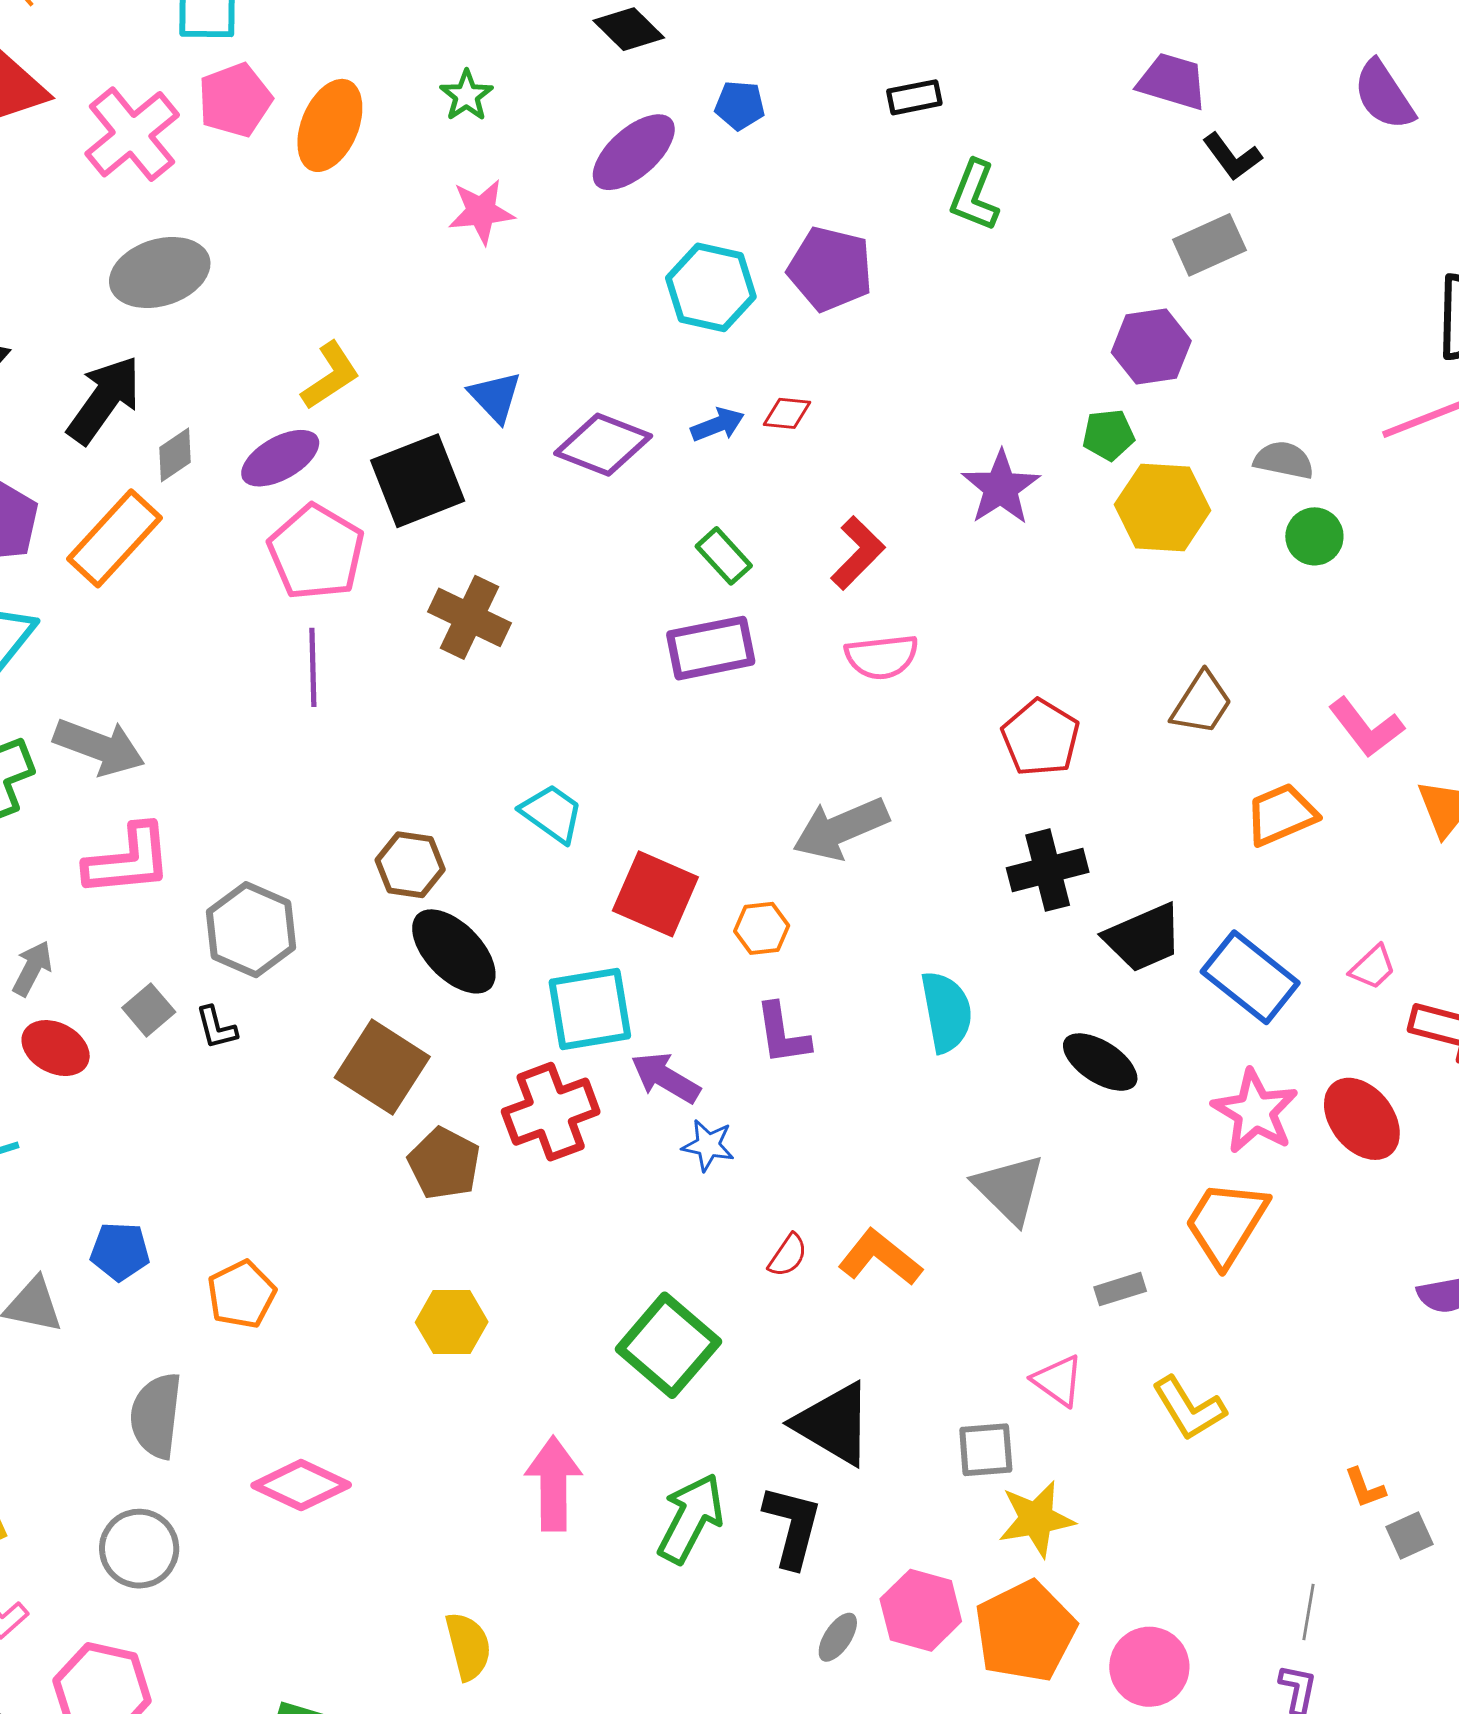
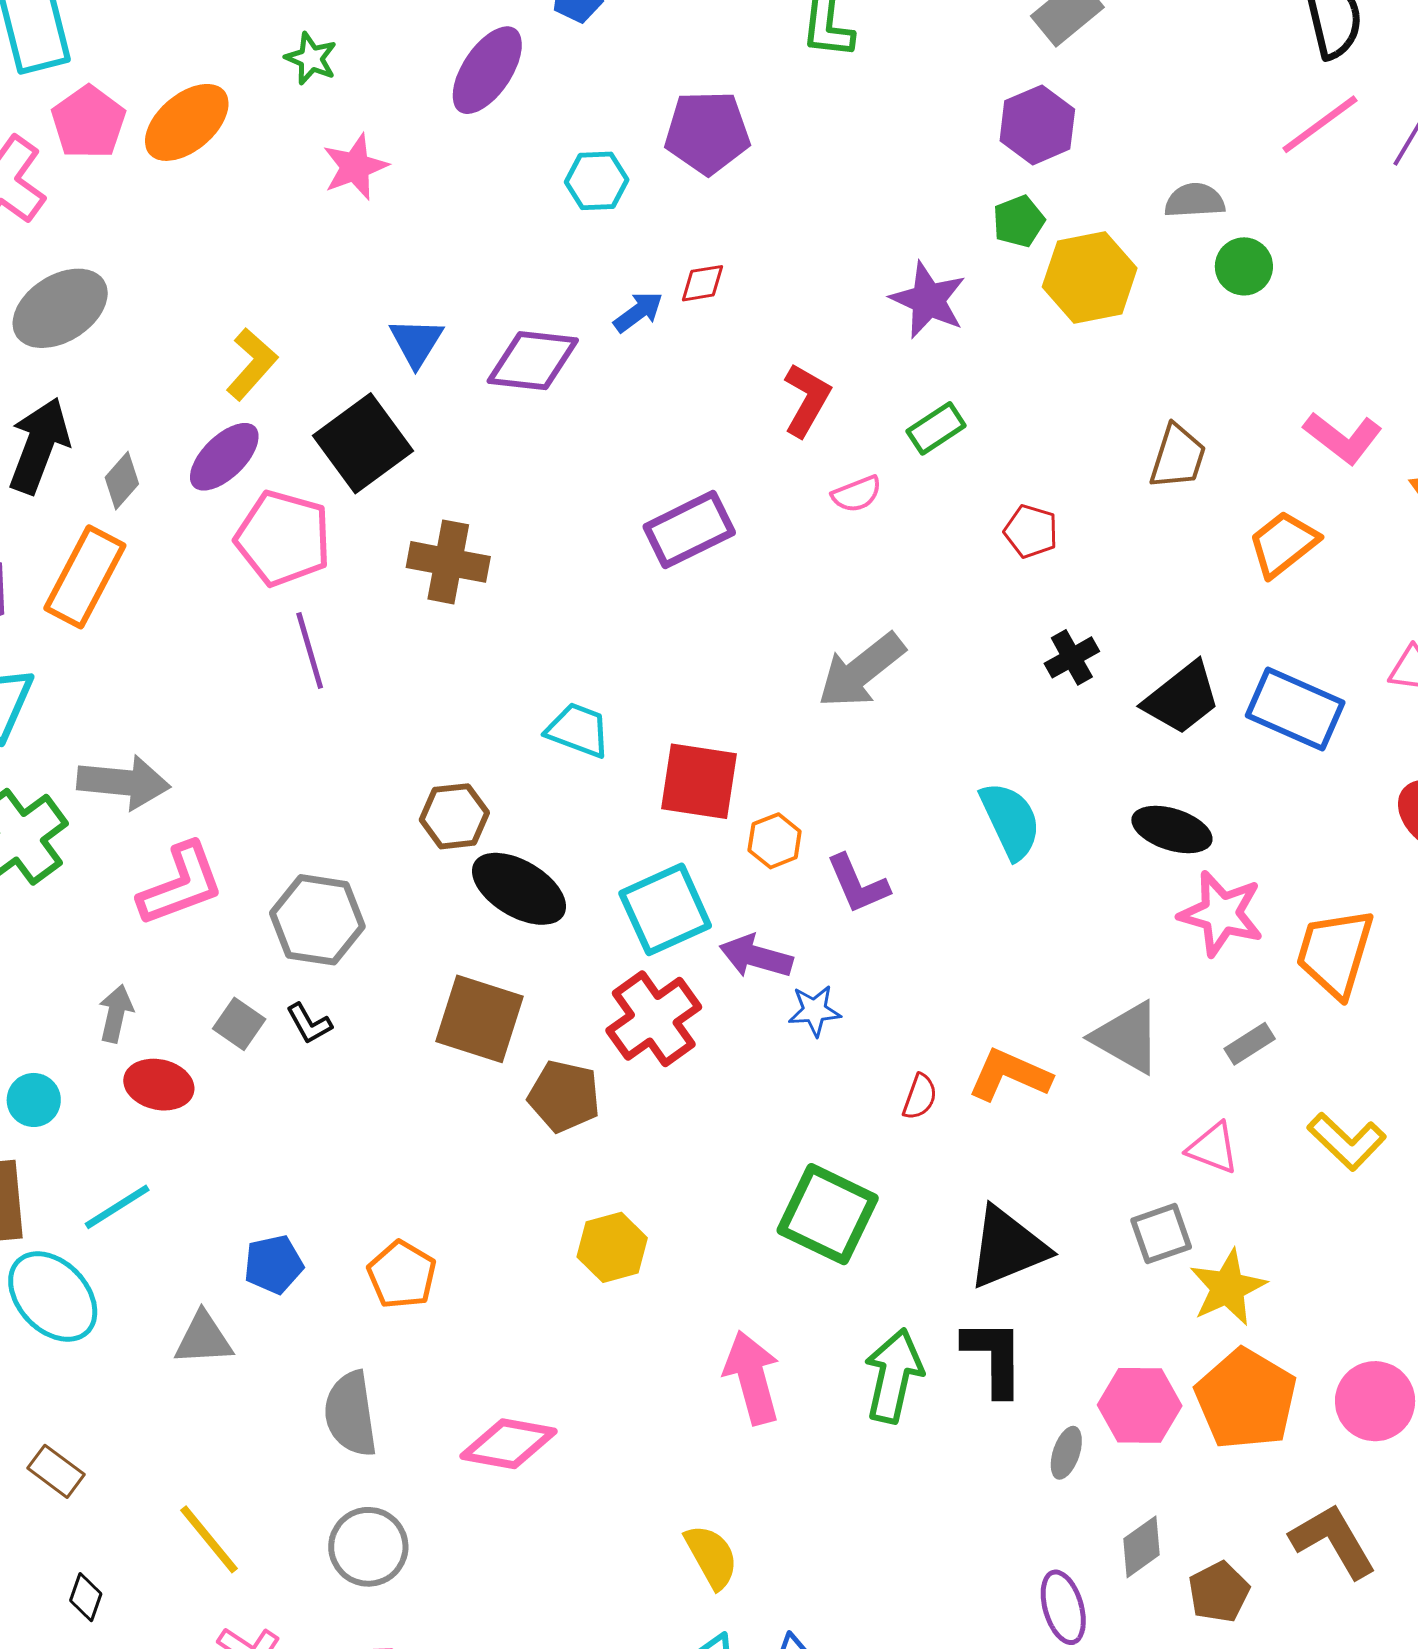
orange ellipse: (330, 125) -> (187, 122), turned 42
cyan hexagon: (711, 287) -> (597, 181), size x0.7
blue triangle: (495, 397) -> (416, 342), turned 30
green rectangle: (724, 556) -> (936, 428), moved, turned -66
pink semicircle: (882, 657) -> (857, 494), size x0.7
red pentagon: (1041, 738) -> (1031, 531), size x0.7
black cross: (1048, 870) -> (1072, 657), size x0.7
orange hexagon: (762, 928) -> (775, 841), moved
pink star: (1255, 1111) -> (1221, 914), moved
gray triangle: (1009, 1189) -> (1127, 1038), moved
black triangle: (834, 1424) -> (1007, 1248), turned -38

